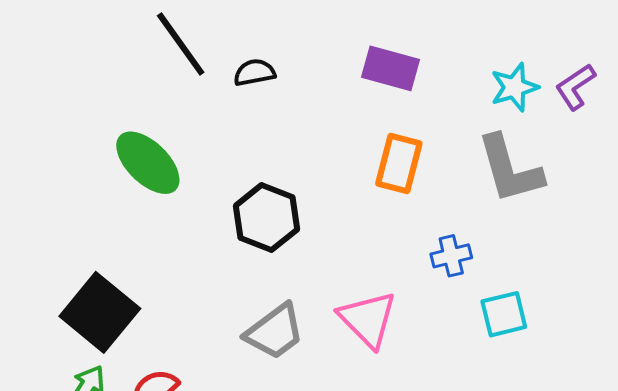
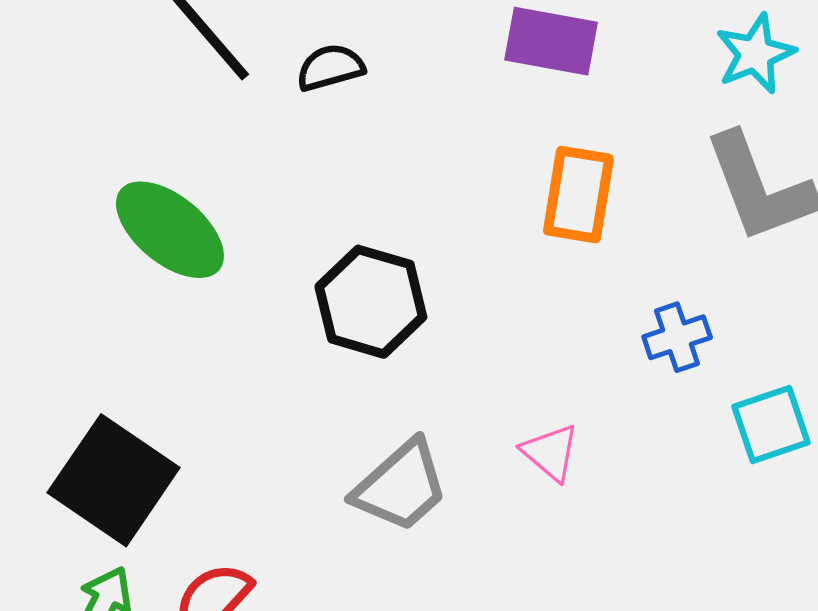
pink triangle: (368, 319) -> (550, 452), size x0.6

